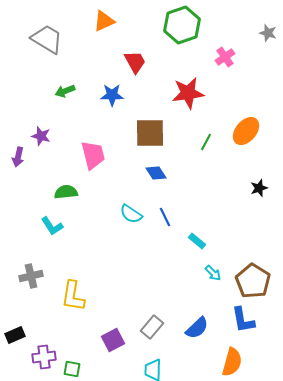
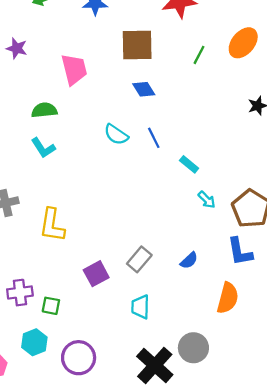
cyan L-shape: (52, 226) -> (43, 148), moved
blue semicircle: (197, 328) -> (189, 260), size x0.7

